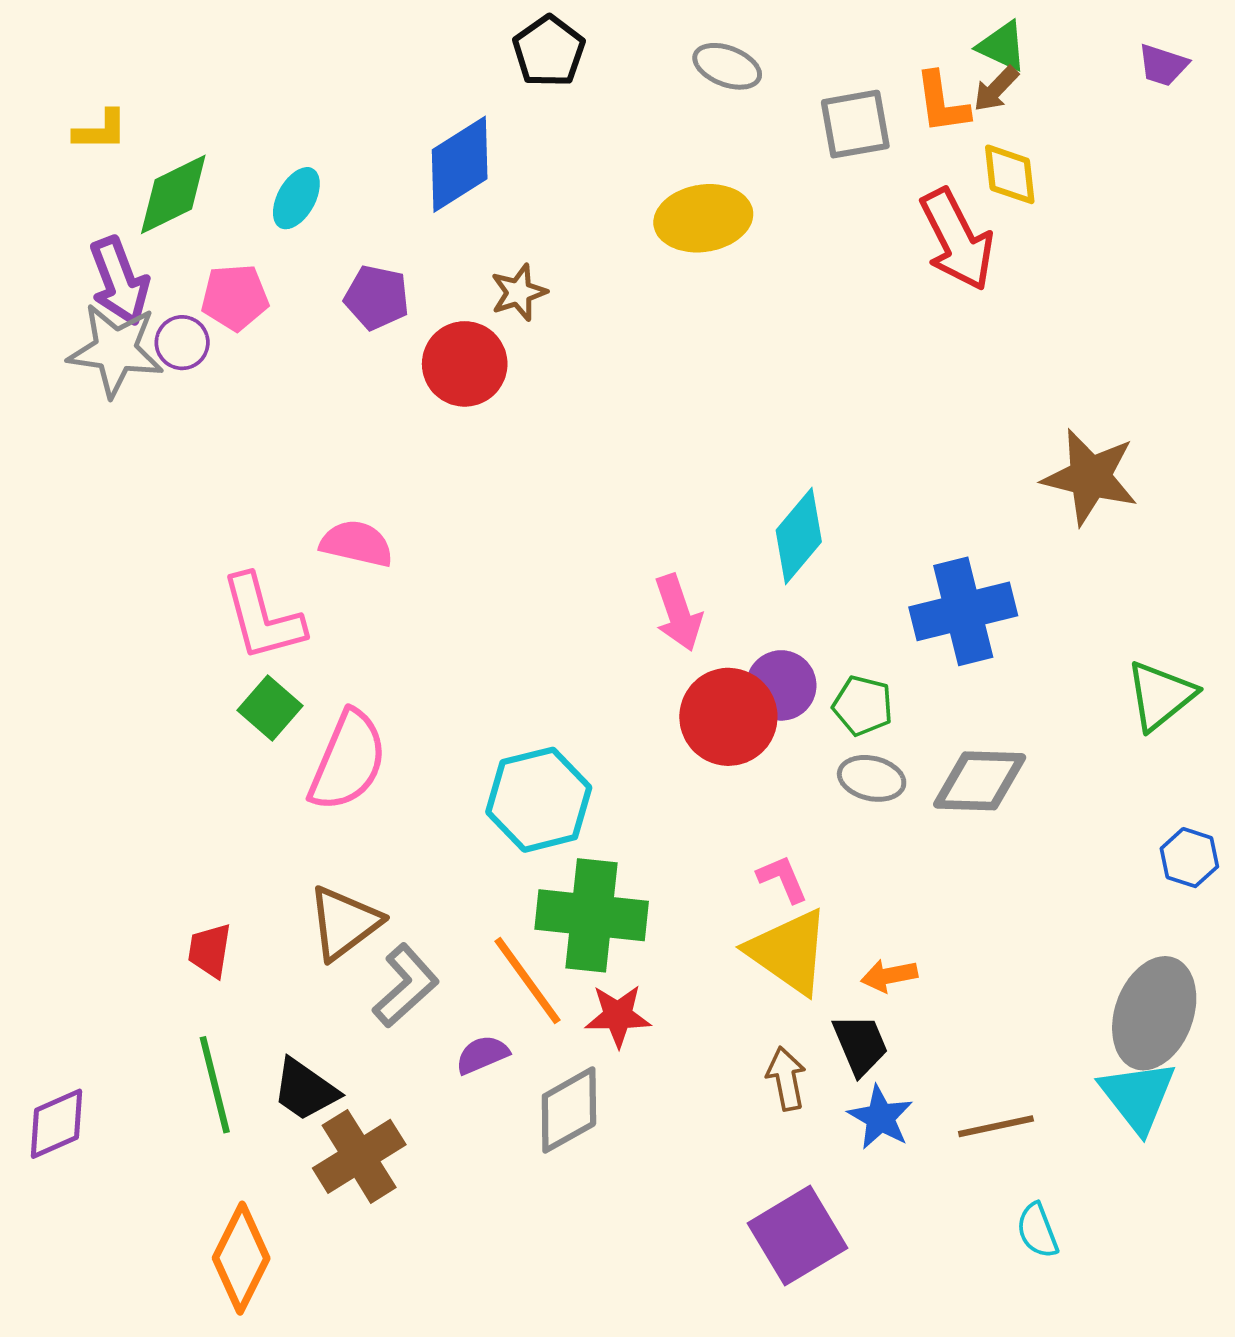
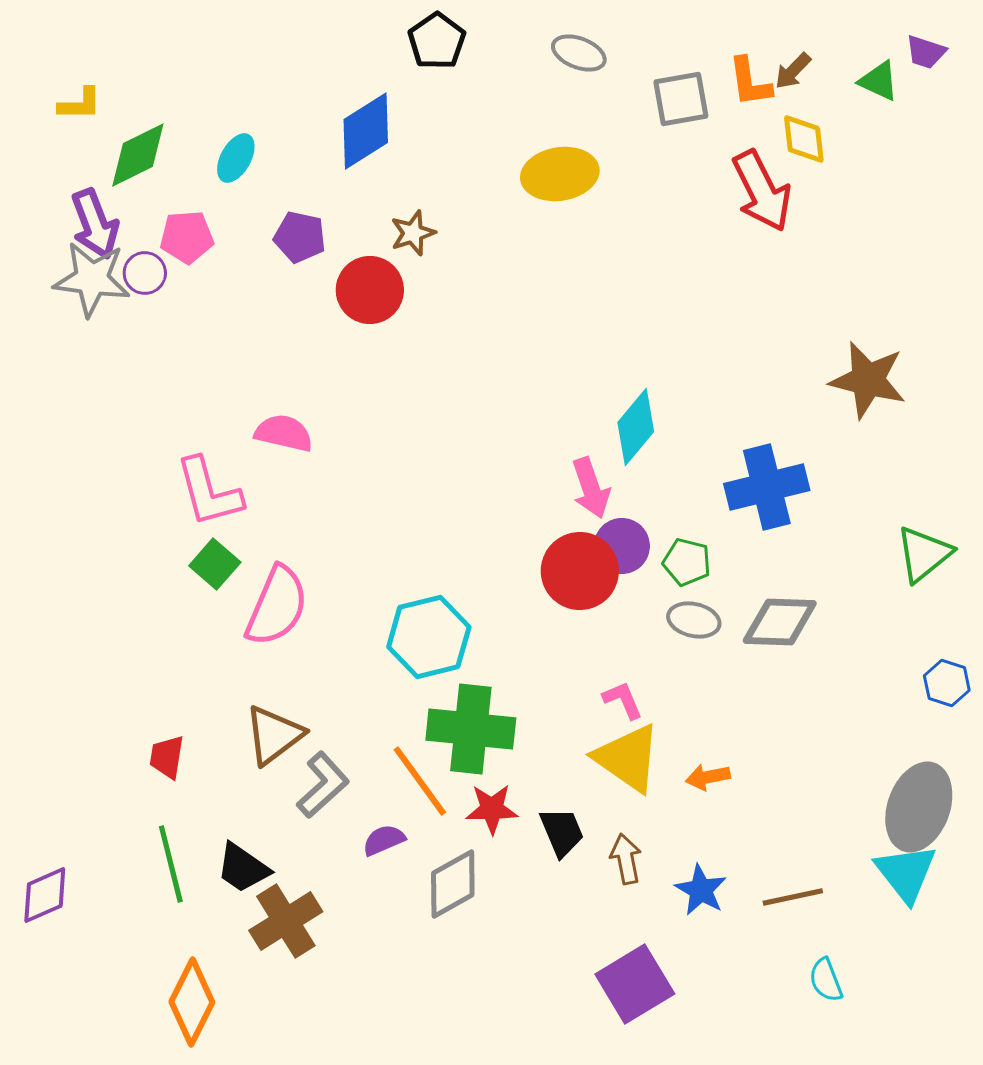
green triangle: (1002, 46) -> (879, 81), moved
pink arrow: (678, 613) -> (591, 488), moved
black trapezoid: (860, 1045) -> (562, 832), moved

